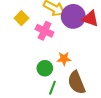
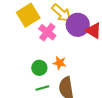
yellow square: (21, 18) -> (28, 15), size x1.6
green line: (52, 88) -> (42, 88), turned 40

